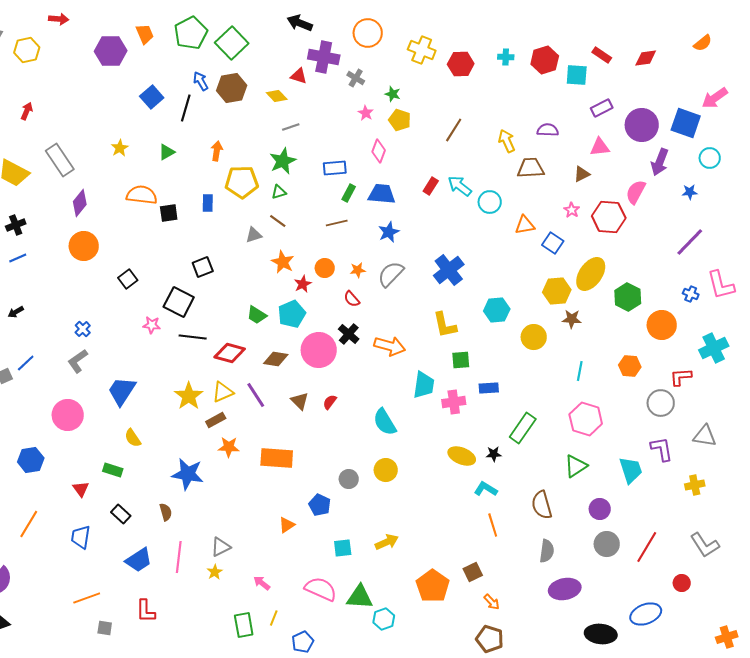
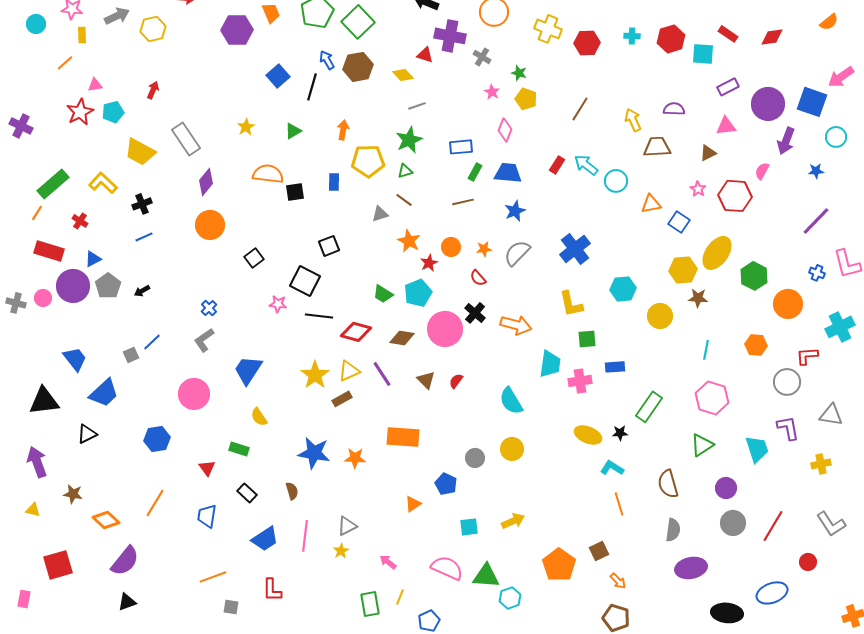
pink semicircle: (636, 192) -> (762, 171), size x0.7
orange star: (229, 447) -> (355, 458), moved

